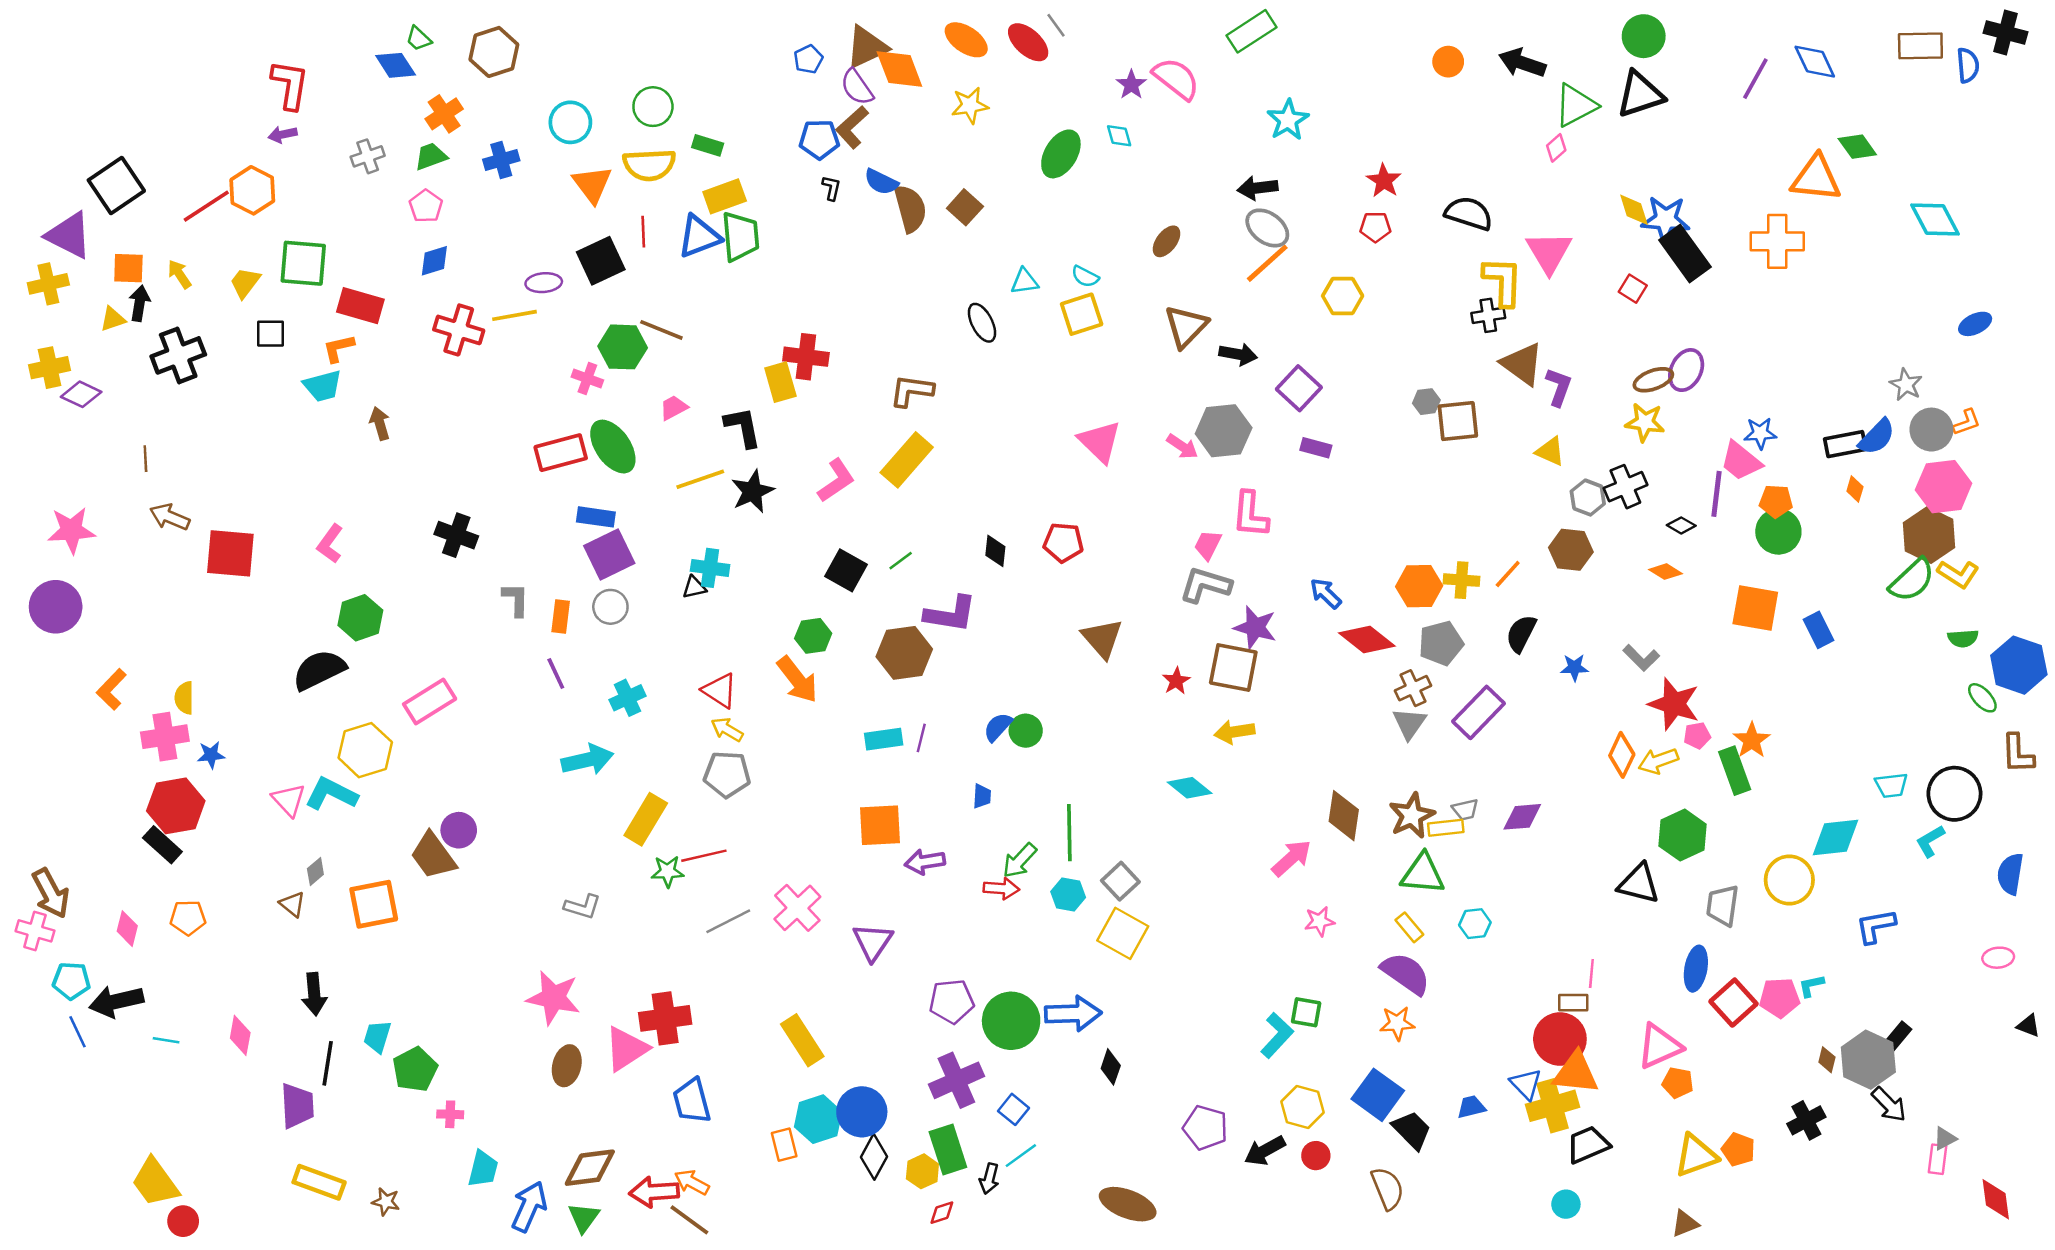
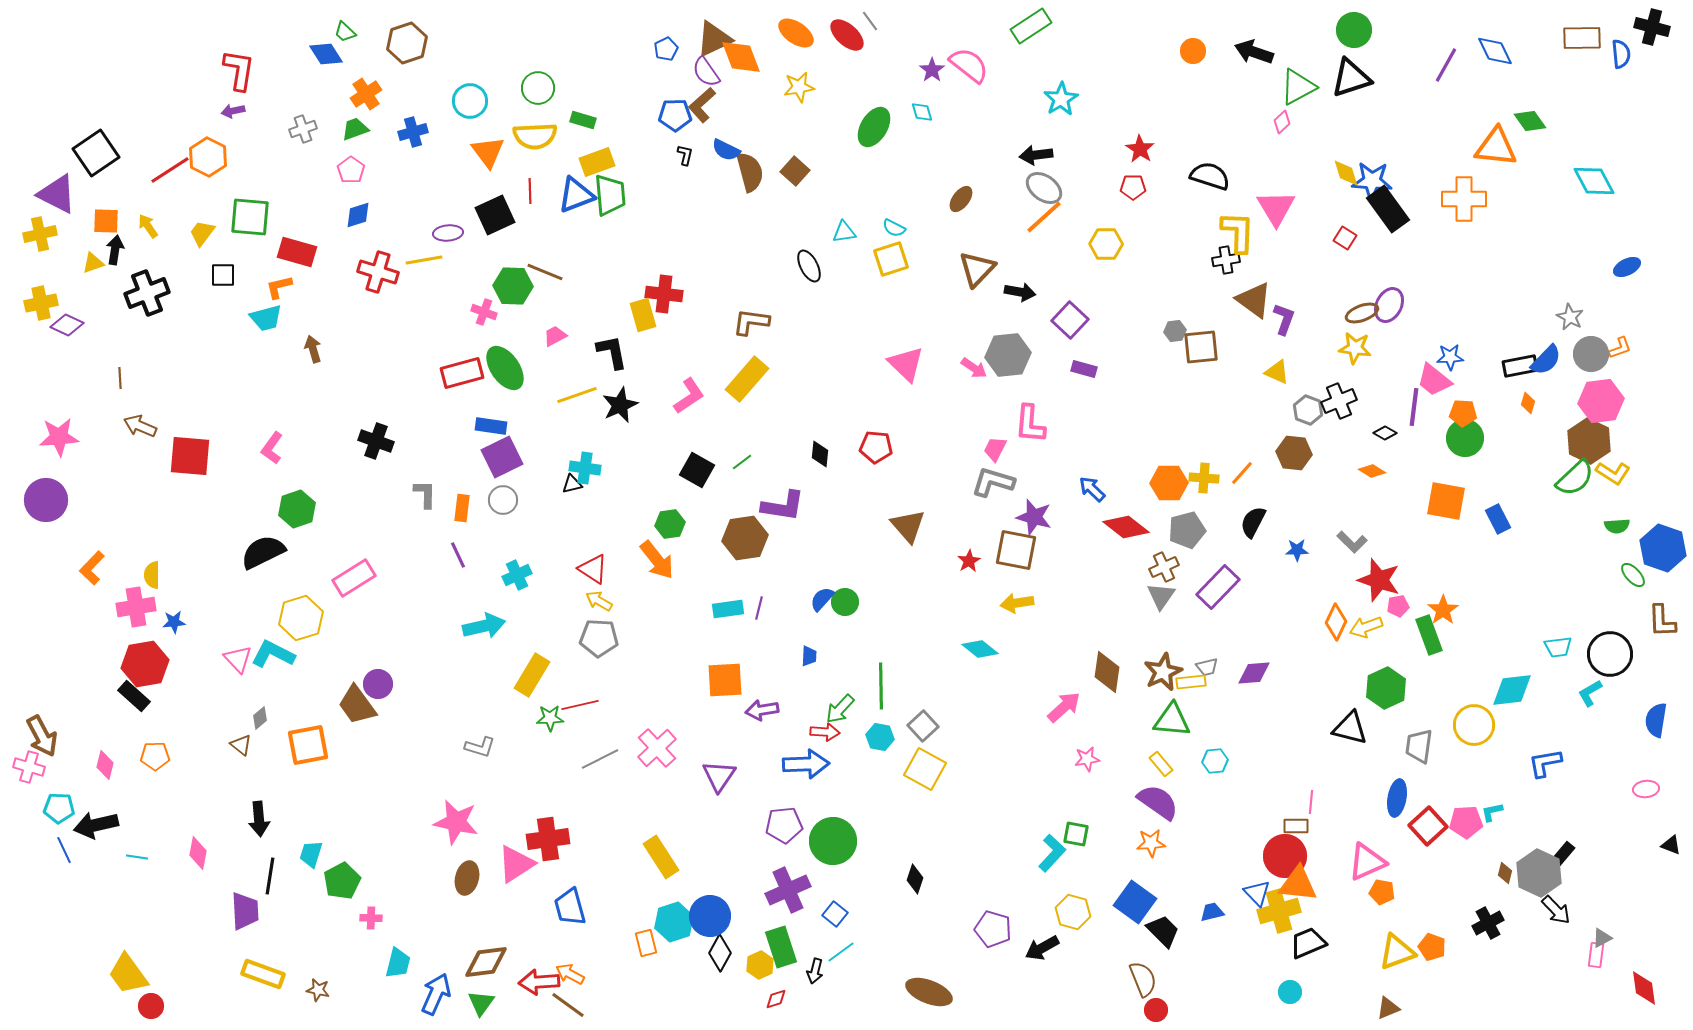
blue arrow: (1073, 1014) -> (806, 764), moved
red circle: (1316, 1156) -> (1156, 1010), moved

